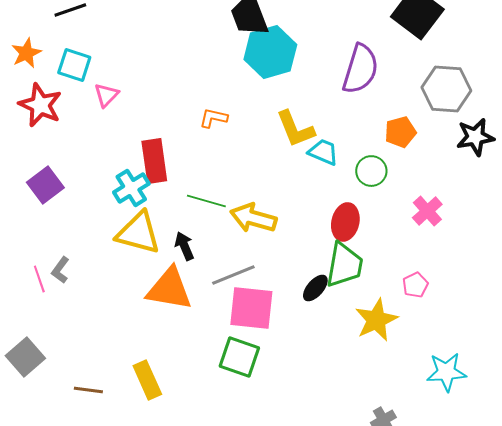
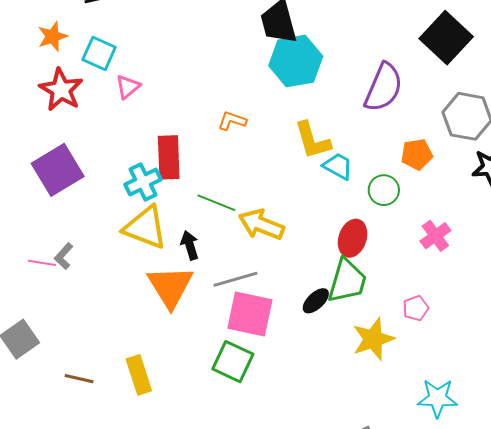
purple square: (45, 185) -> (58, 170), size x1.4
pink line: (39, 279) -> (42, 263), turned -68
orange triangle: (169, 289) -> (170, 286), turned 42

